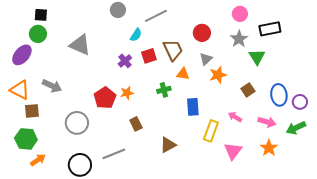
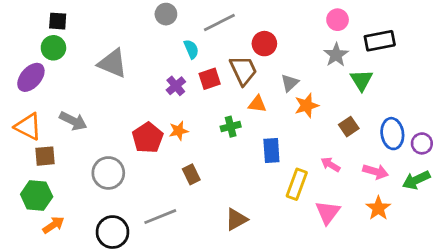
red circle: (202, 33) -> (264, 44), moved
cyan semicircle: (136, 35) -> (191, 49), turned -56
brown triangle: (168, 145) -> (236, 219), moved

